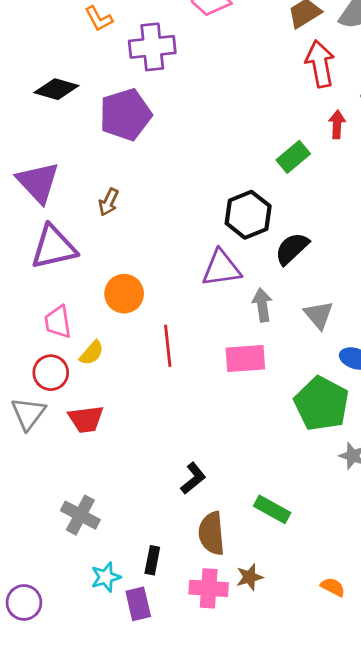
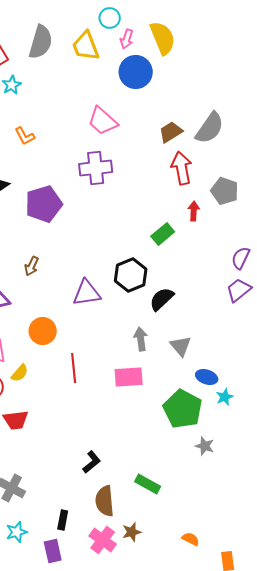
purple cross: (152, 47) -> (96, 168), moved
purple triangle: (221, 268) -> (87, 293), moved
cyan star: (106, 577) -> (17, 532), moved
pink cross: (209, 588) -> (103, 540), turned 32

